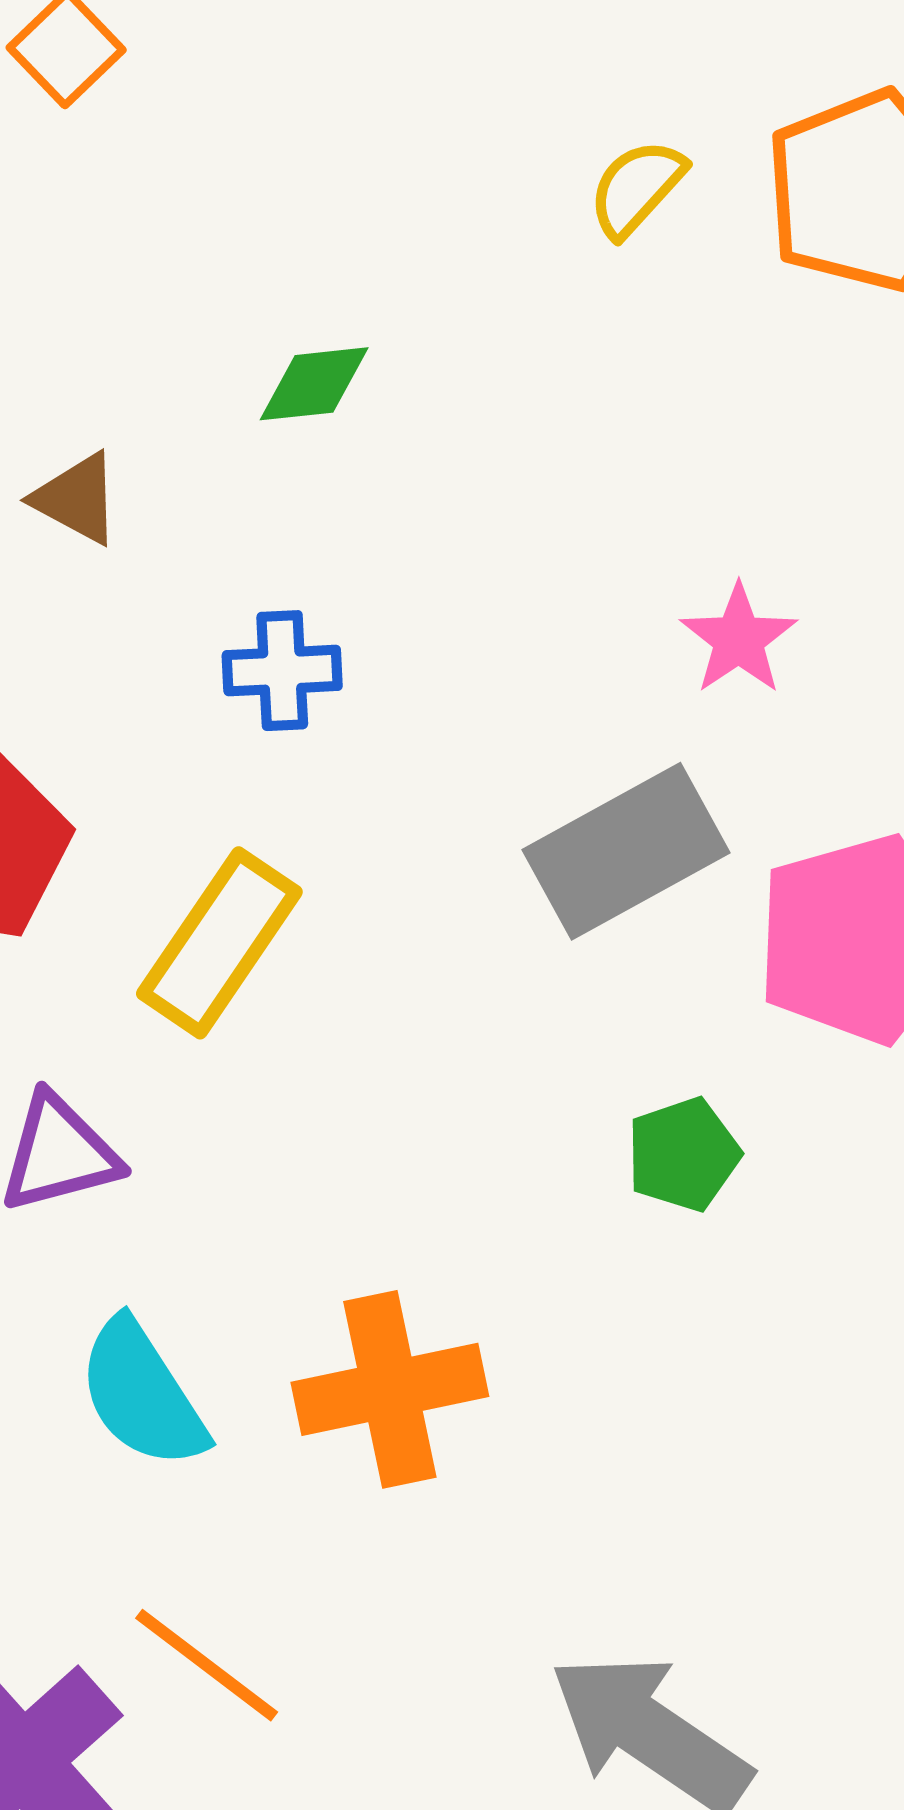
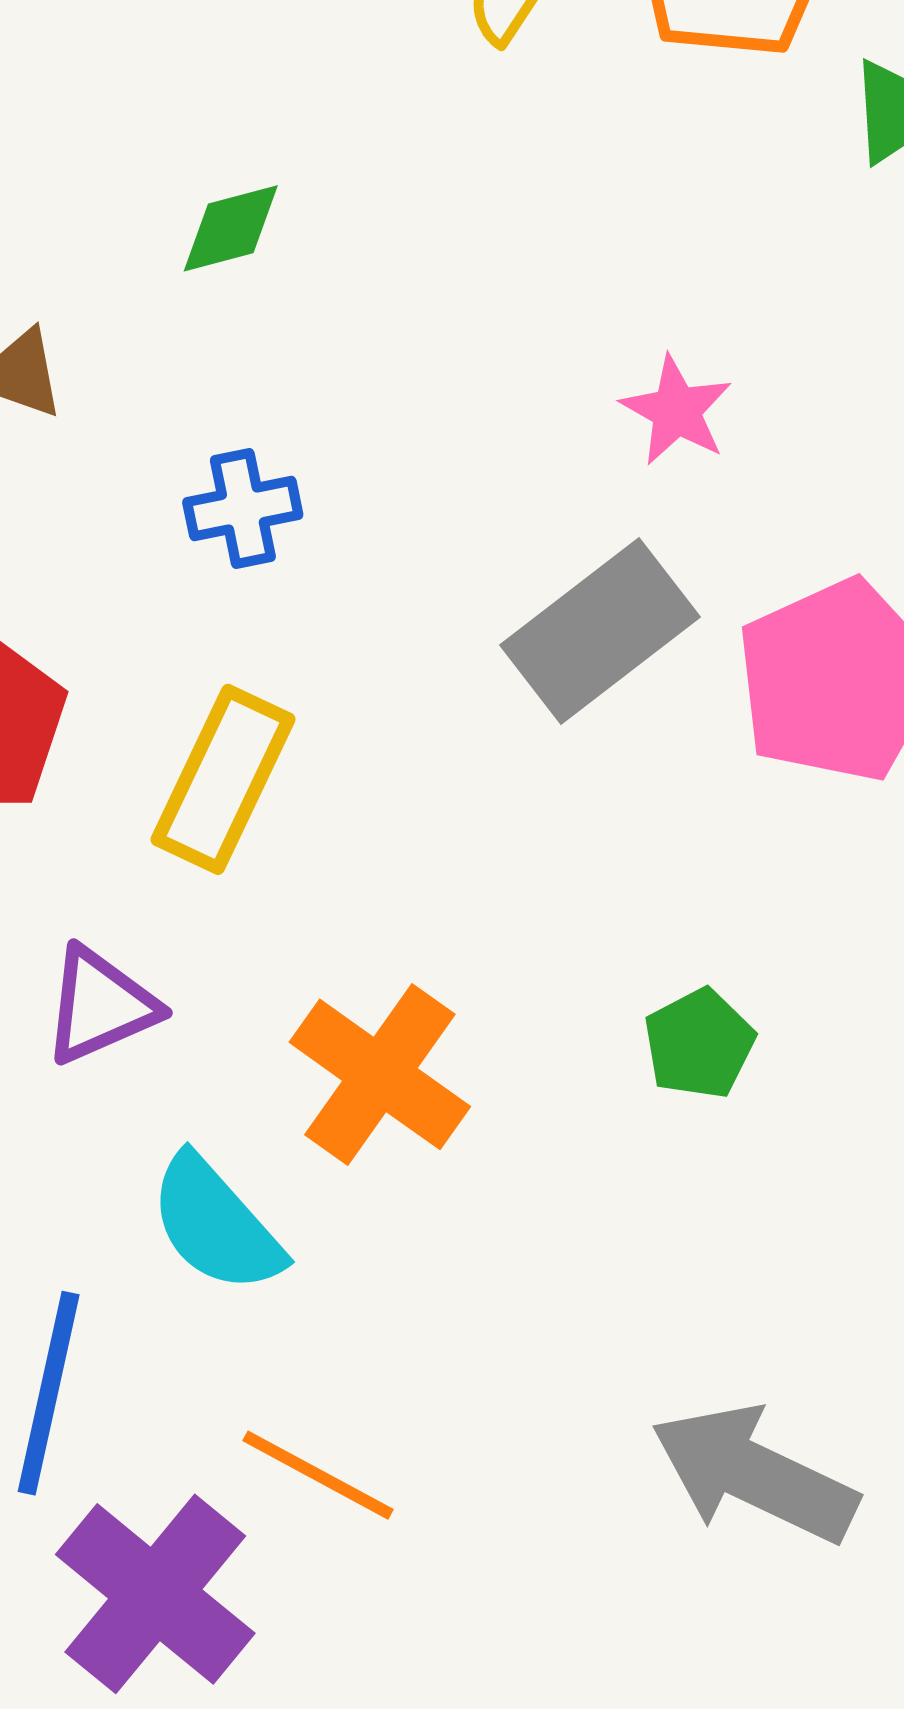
green pentagon: (683, 1154) -> (699, 1044), moved
orange cross: (390, 1389) -> (380, 1074), moved, turned -34

